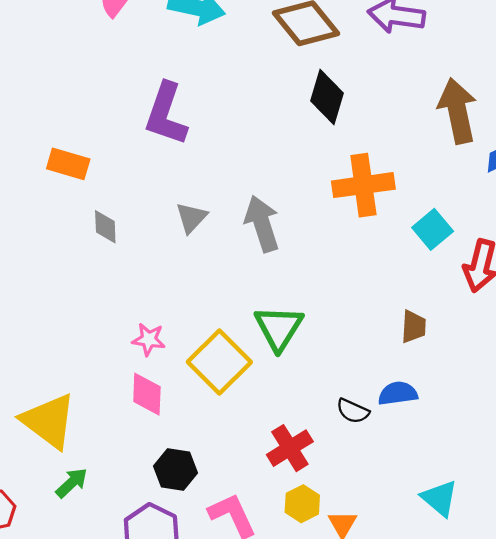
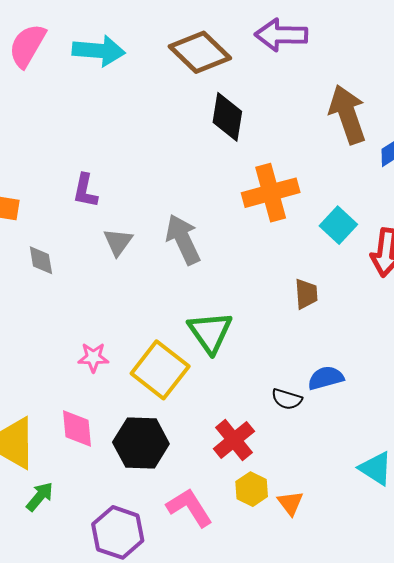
purple L-shape: (166, 114) -> (85, 191), moved, size x0.6
brown trapezoid: (414, 327) -> (306, 294), moved
pink diamond: (147, 394) -> (77, 428), moved
black hexagon: (176, 469) -> (141, 443), moved, size x1.4

